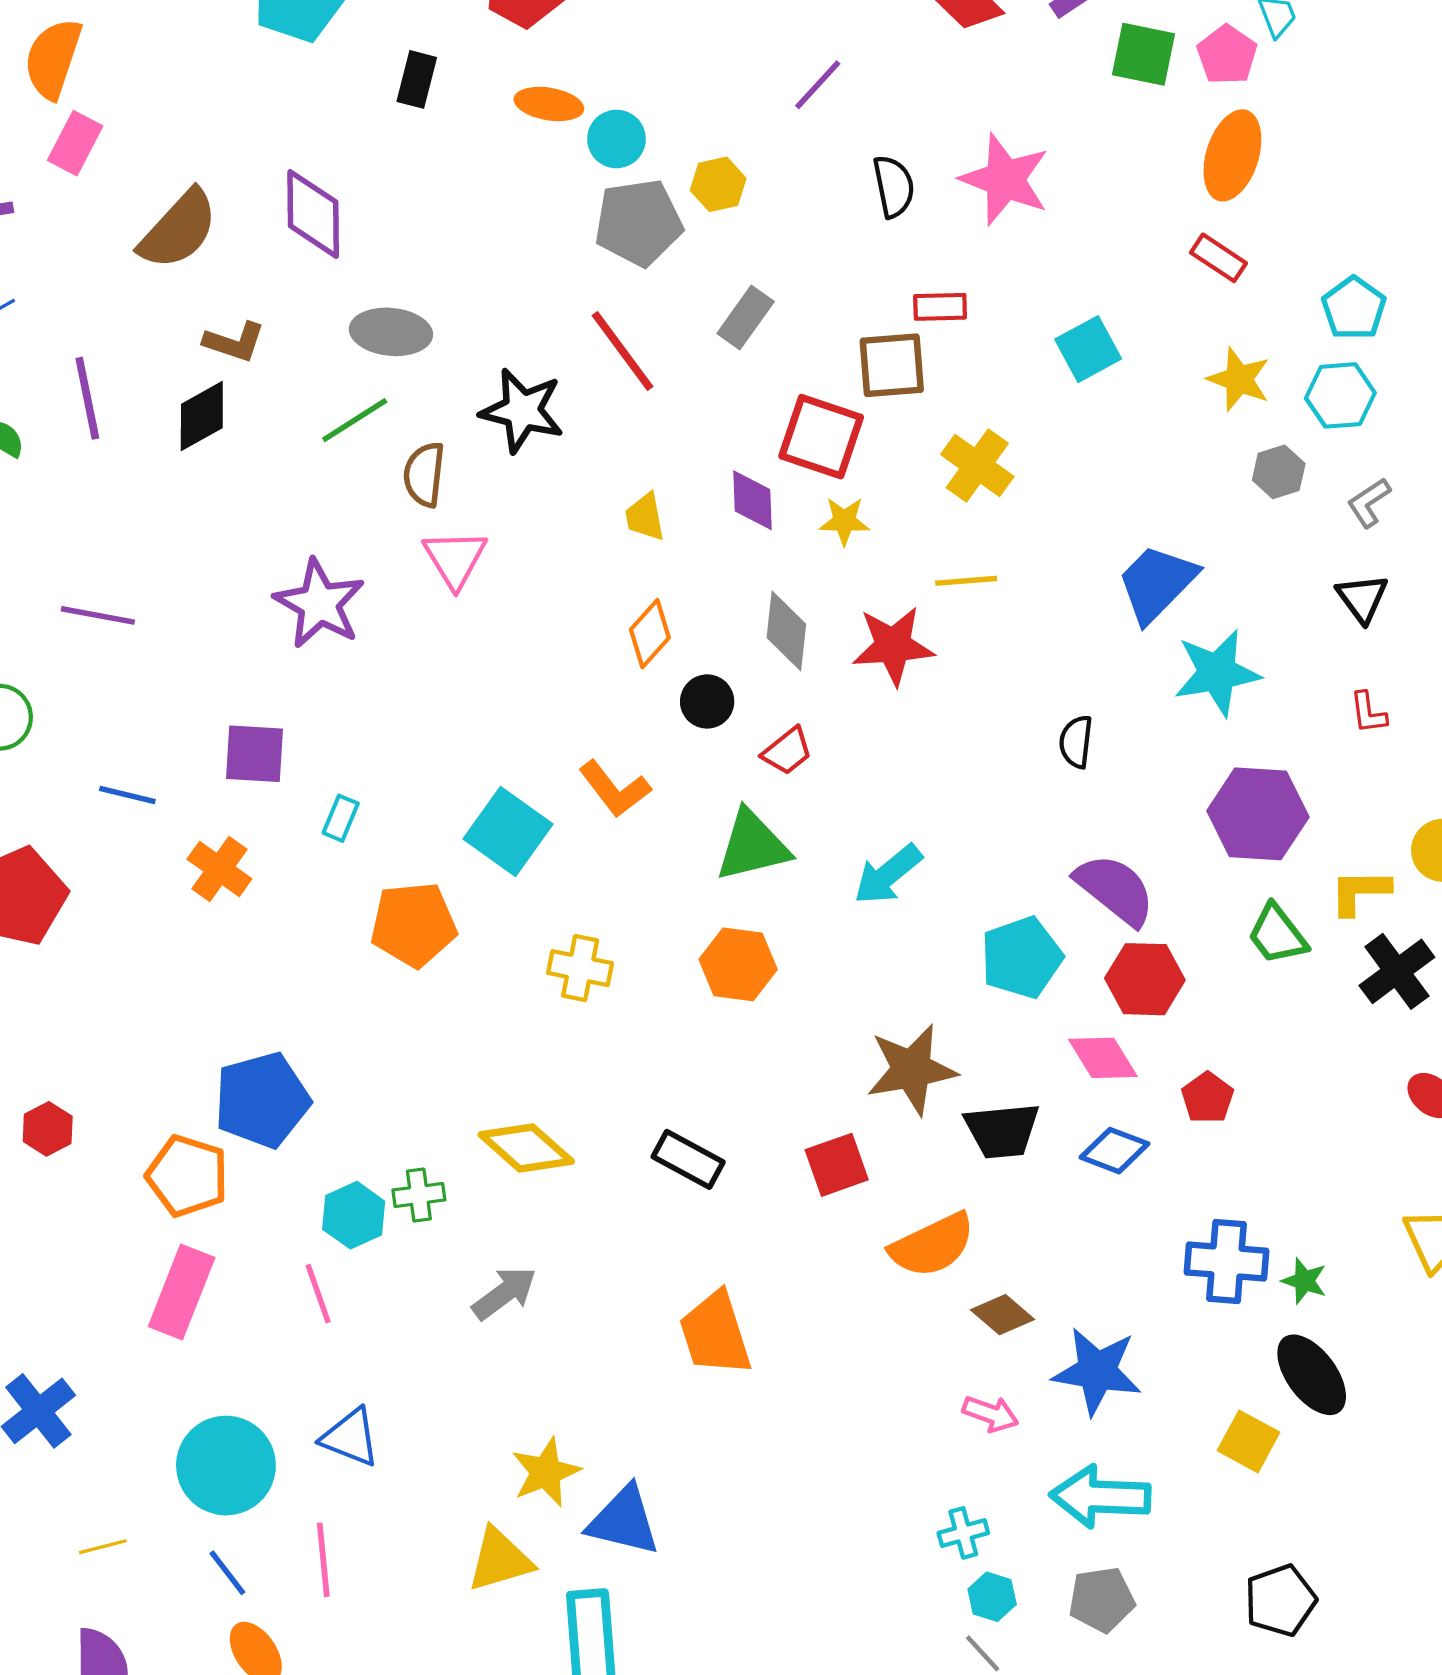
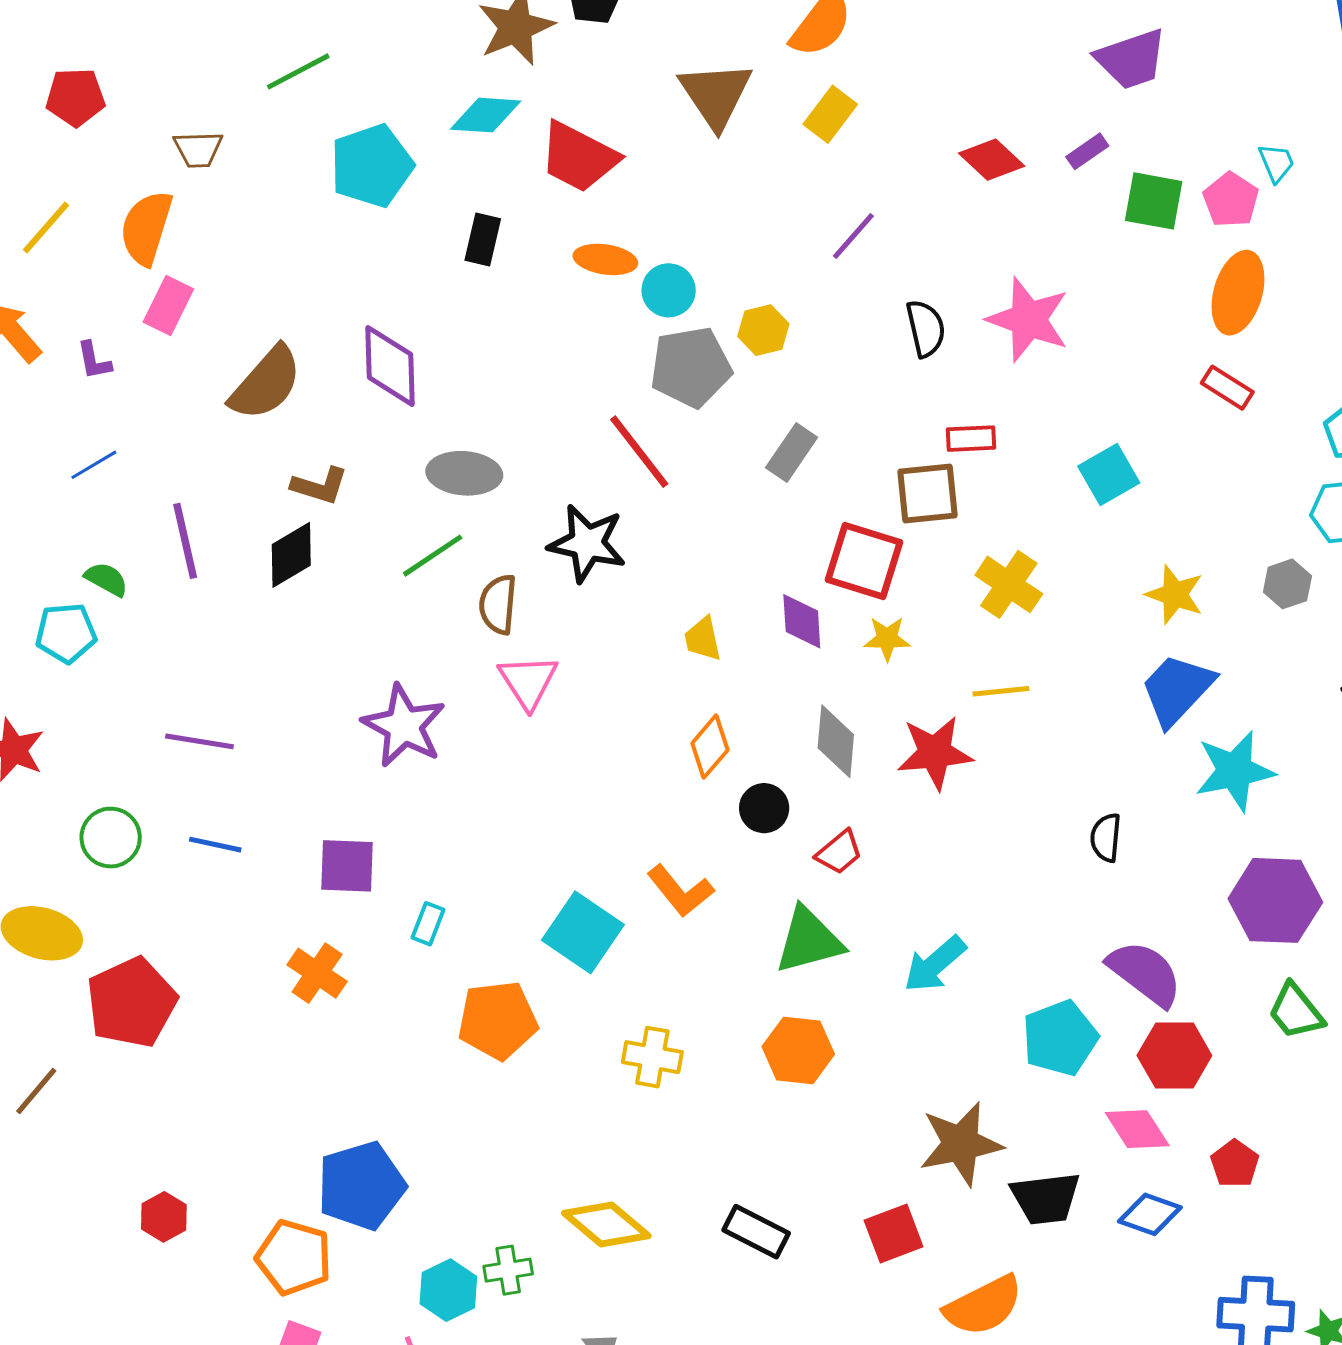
red line: (622, 351) -> (639, 452), moved
yellow star: (1239, 379) -> (1175, 594), moved
blue line: (127, 795) -> (215, 845), moved

